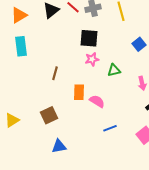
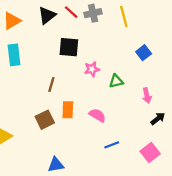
black square: (89, 38) -> (69, 47), moved
orange rectangle: (79, 92) -> (68, 110), moved
brown square: (49, 115) -> (45, 120), moved

